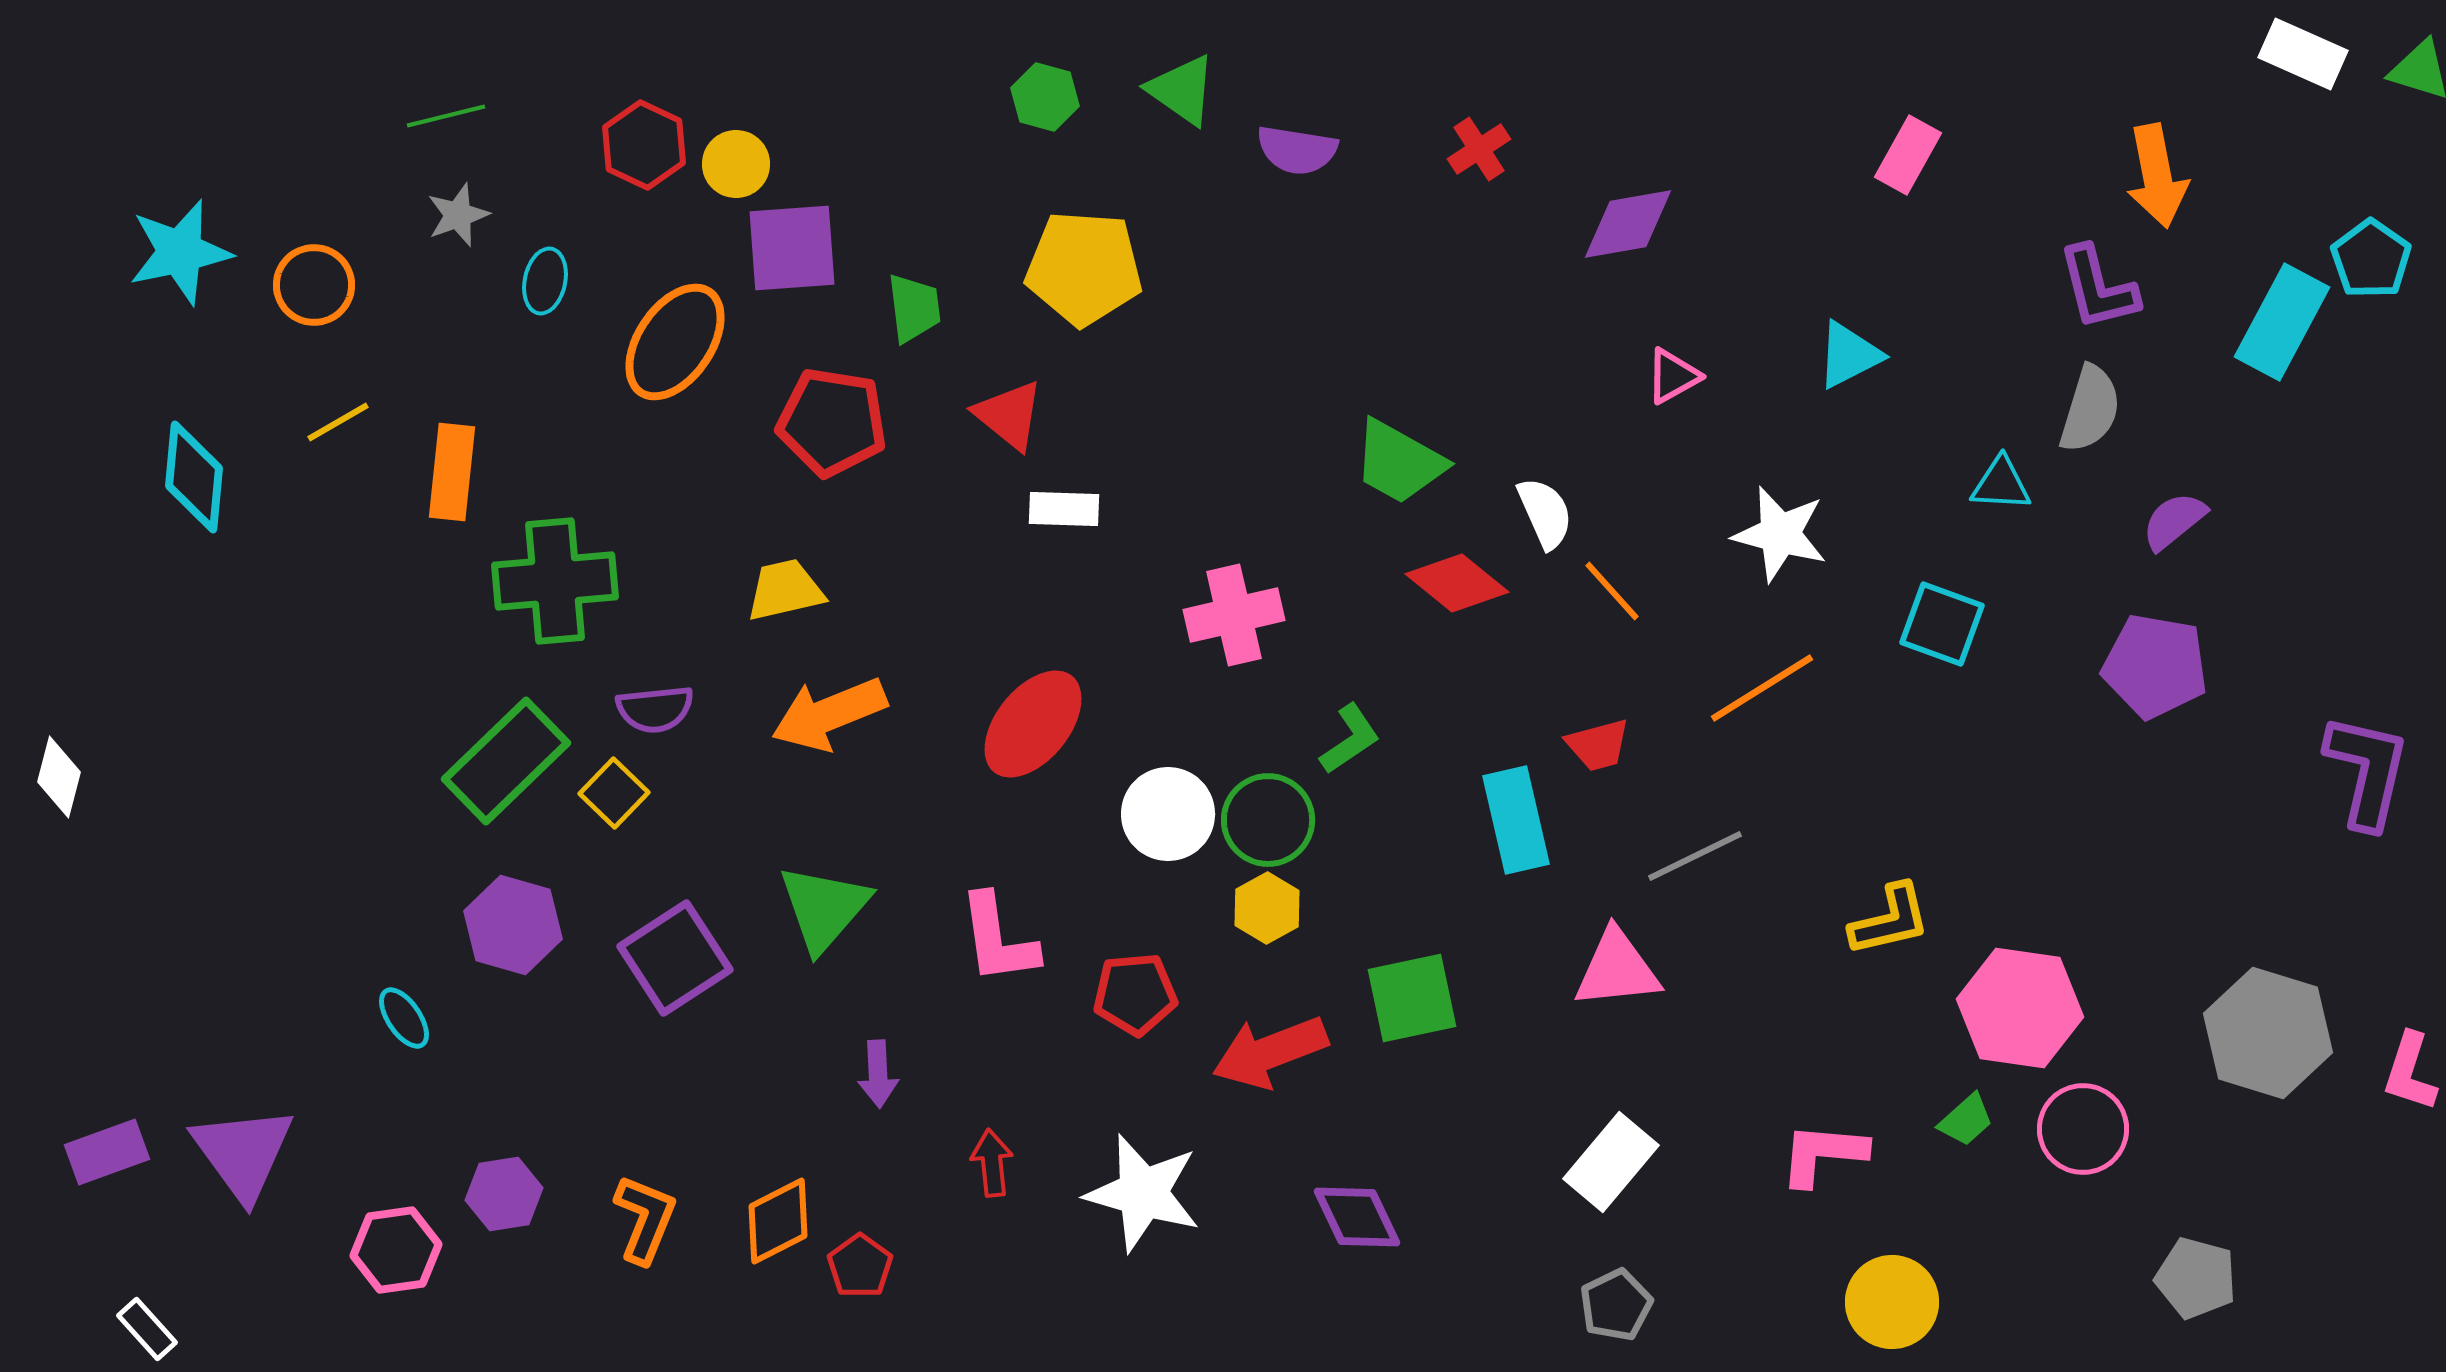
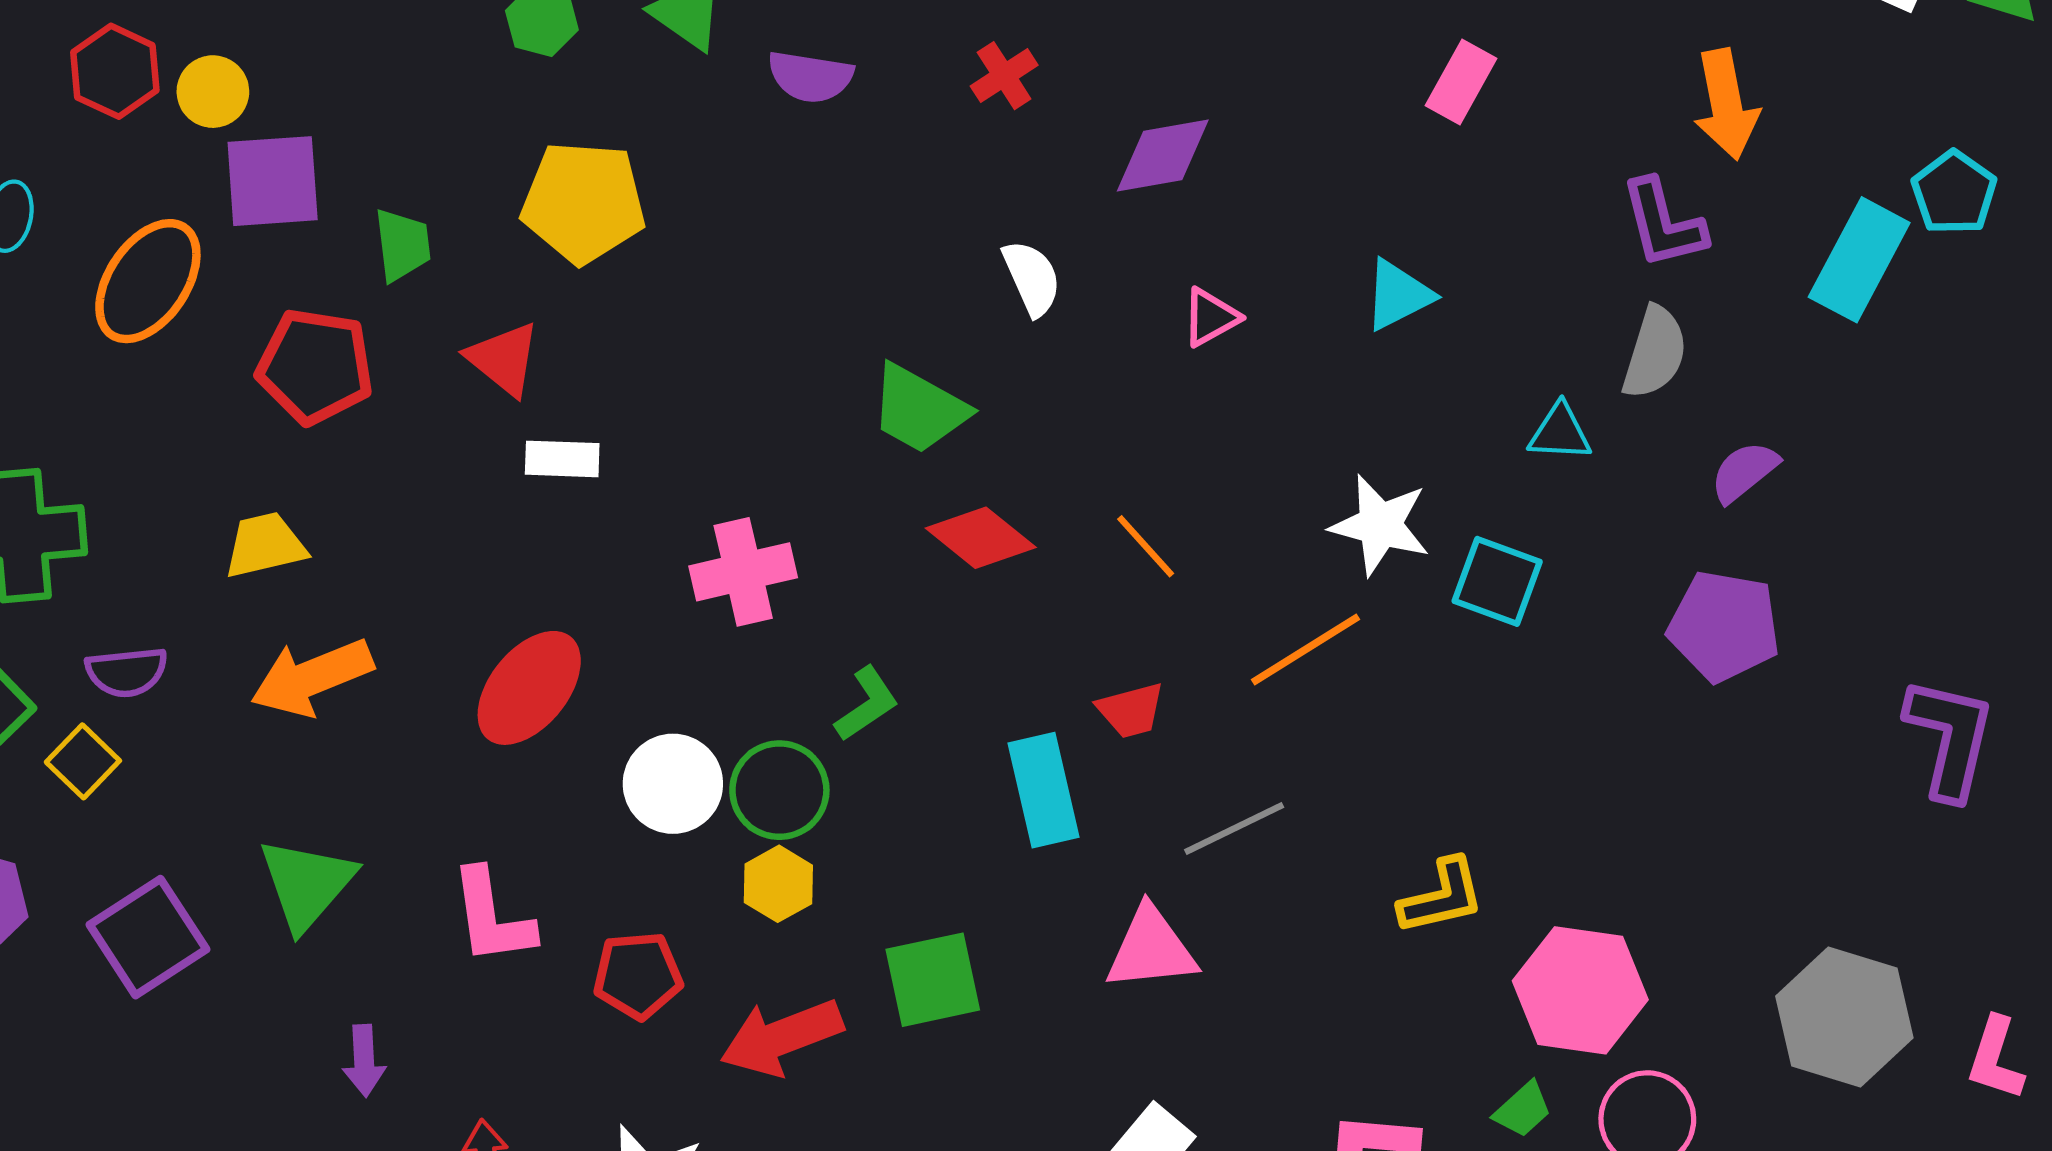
white semicircle: (1545, 513) -> (1032, 278), moved
white star: (1780, 534) -> (1380, 525), moved

